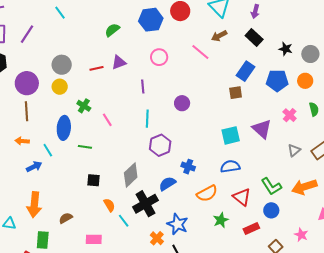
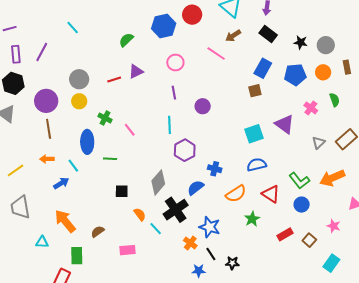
purple line: (143, 86) -> (174, 93), moved
orange arrow: (34, 205) -> (65, 221), turned 140
red rectangle: (251, 229) -> (285, 234), moved

